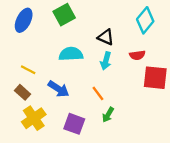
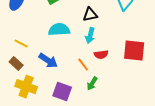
black triangle: (106, 37) -> (90, 15), turned -35
red semicircle: (137, 55) -> (101, 55), moved
yellow cross: (34, 118) -> (26, 87), turned -35

